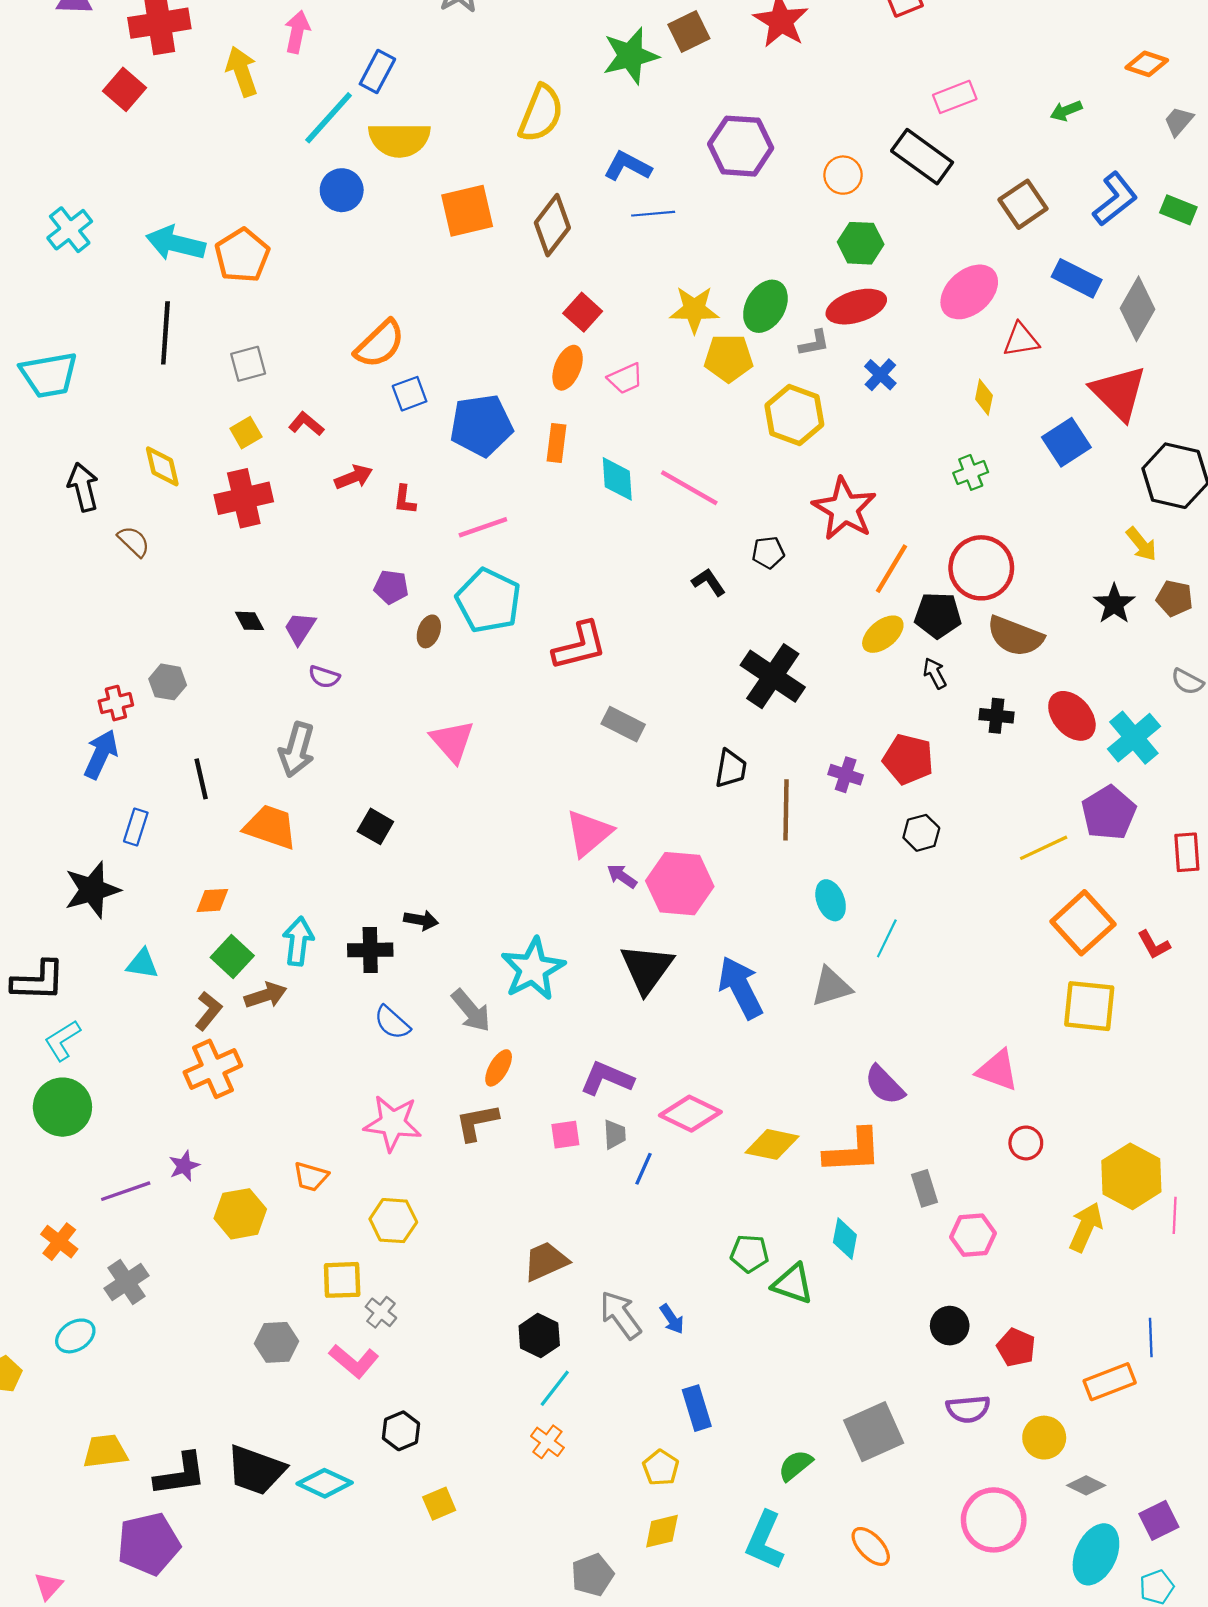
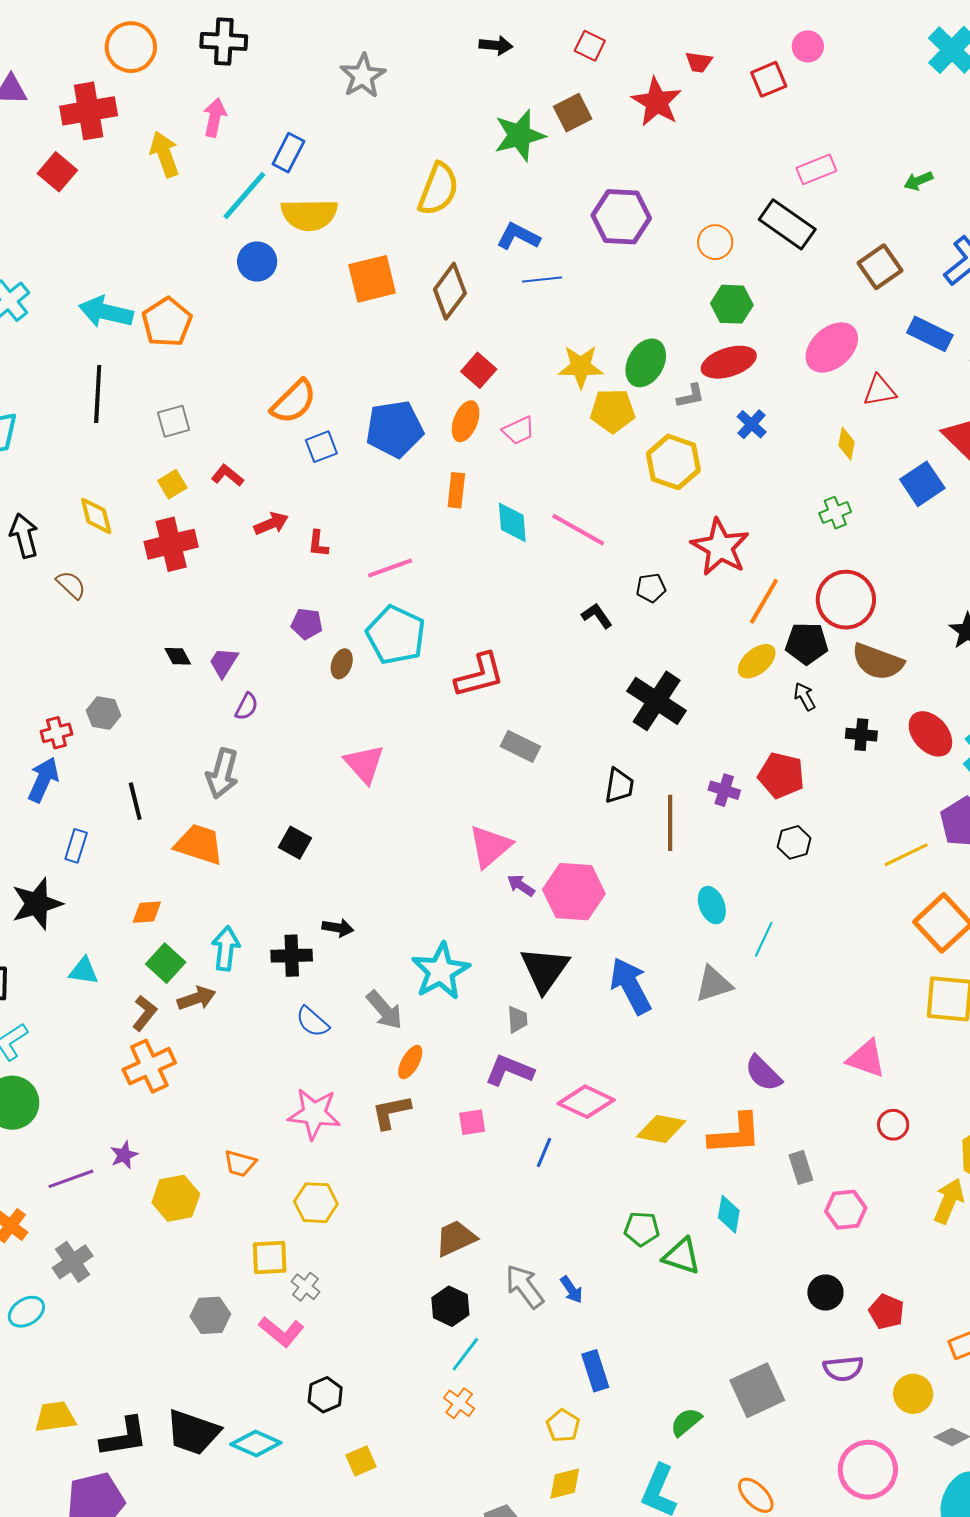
blue pentagon: (481, 425) -> (395, 429), moved
purple semicircle: (324, 677) -> (247, 706), turned -80
gray trapezoid: (615, 1134) -> (517, 1019), moved

